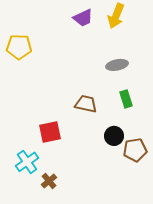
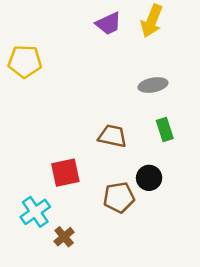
brown pentagon: (135, 150) -> (119, 197), moved

